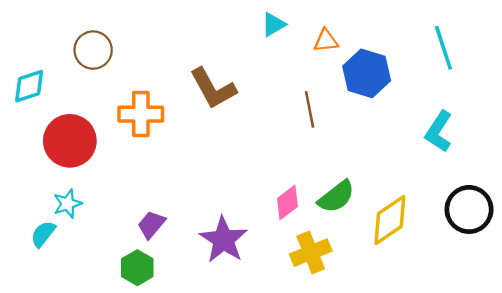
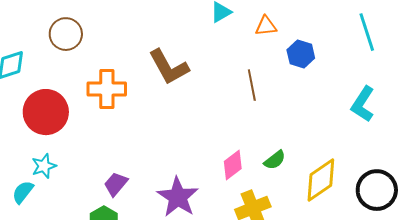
blue hexagon: (367, 73) -> (301, 54), size x0.7
green semicircle: (336, 197) -> (275, 160), size x0.7
black circle: (469, 209) -> (377, 190), moved

